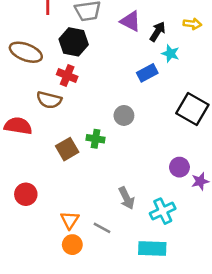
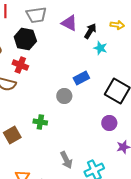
blue rectangle: (147, 73) -> (81, 78), moved
green cross: (96, 139) -> (40, 122), moved
brown square: (67, 149) -> (12, 135), moved
purple circle: (179, 167) -> (109, 123), moved

